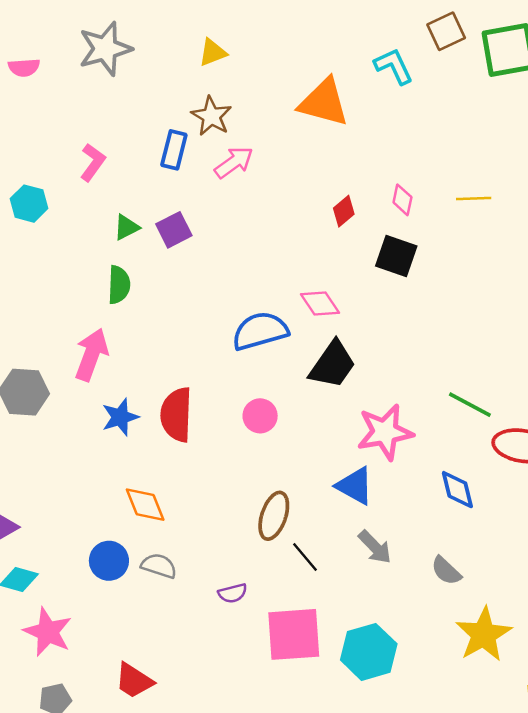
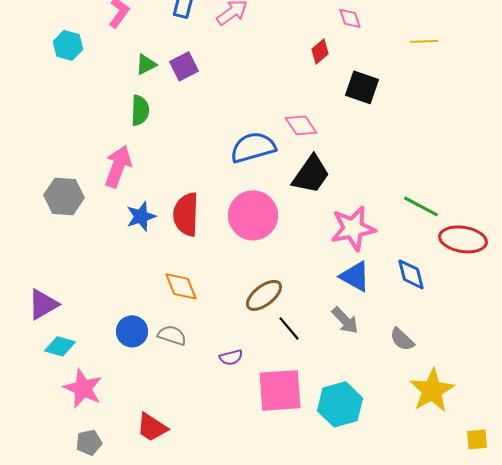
pink diamond: (402, 200) -> (350, 18), moved, turned -30
pink circle: (260, 416) -> (253, 215), size x1.8
blue triangle: (355, 486) -> (355, 276), moved
orange diamond: (145, 505) -> (181, 286), moved
brown ellipse: (274, 516) -> (264, 295), turned 33

